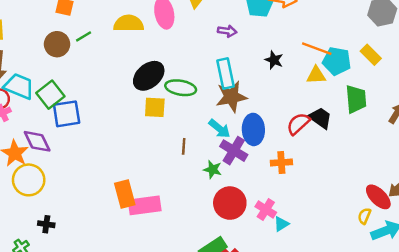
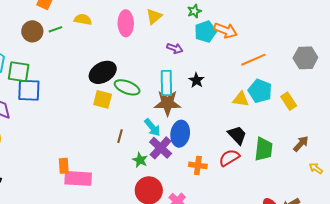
yellow semicircle: (129, 23) -> (83, 19), moved, size x0.7
orange line: (317, 49) -> (253, 60), moved, turned -55
yellow rectangle: (371, 55) -> (289, 101), moved
black star: (274, 60) -> (196, 80), moved
green square: (50, 95) -> (19, 72), turned 35
green trapezoid: (356, 99) -> (264, 149), moved
red semicircle: (298, 124) -> (229, 158), moved
orange rectangle: (125, 194) -> (64, 166), size x0.7

